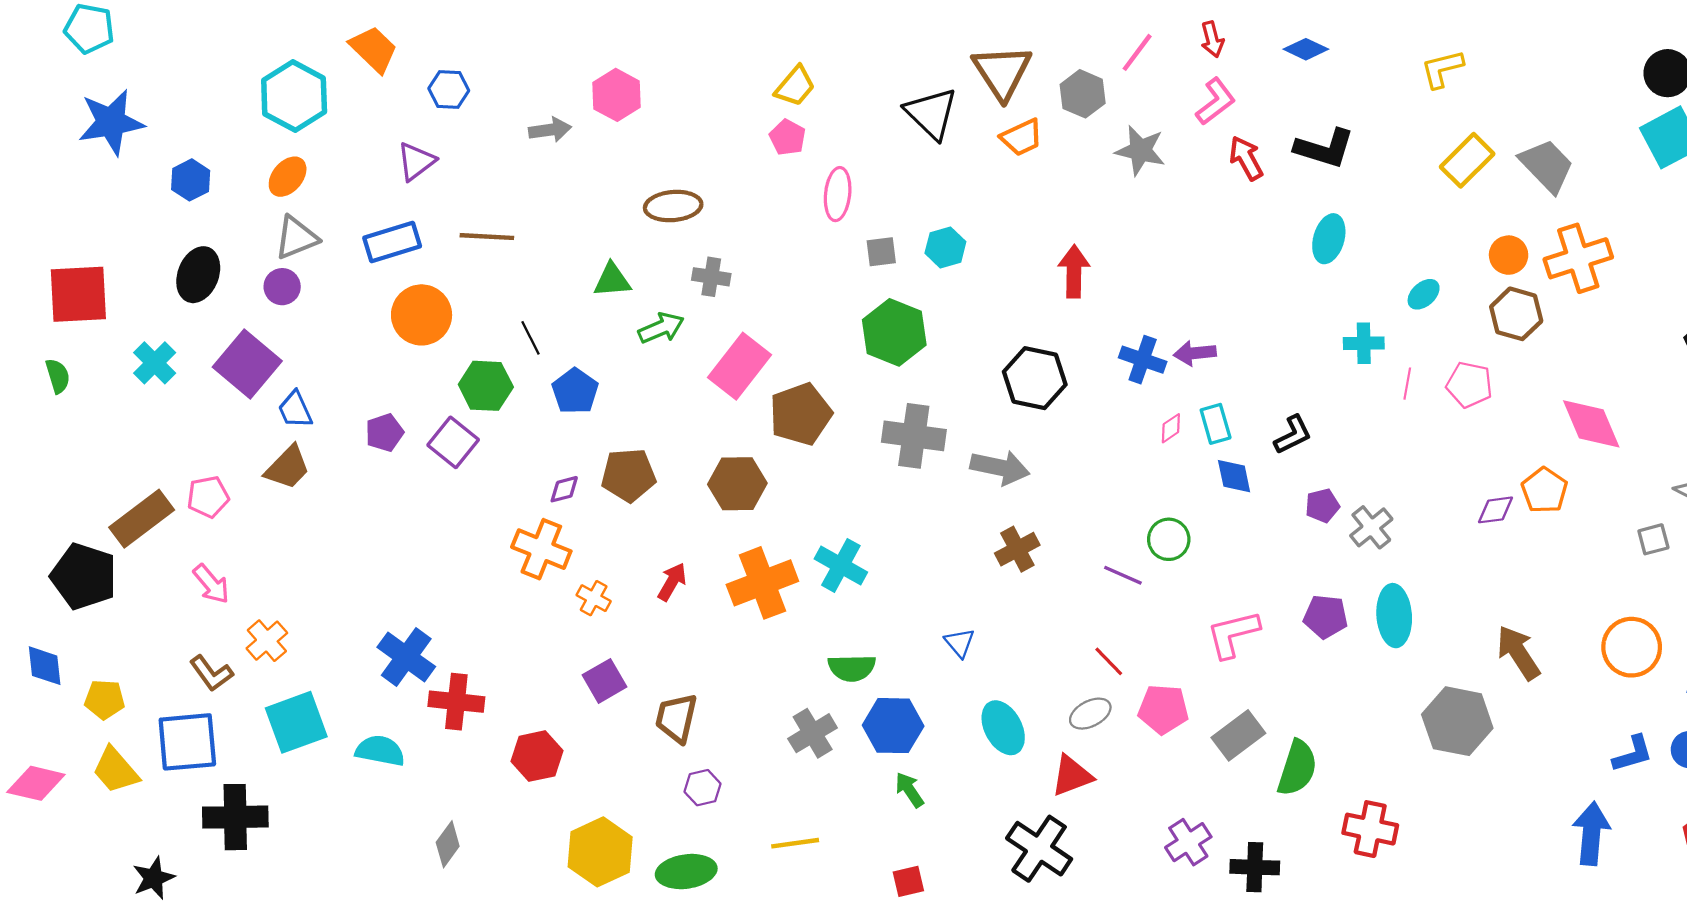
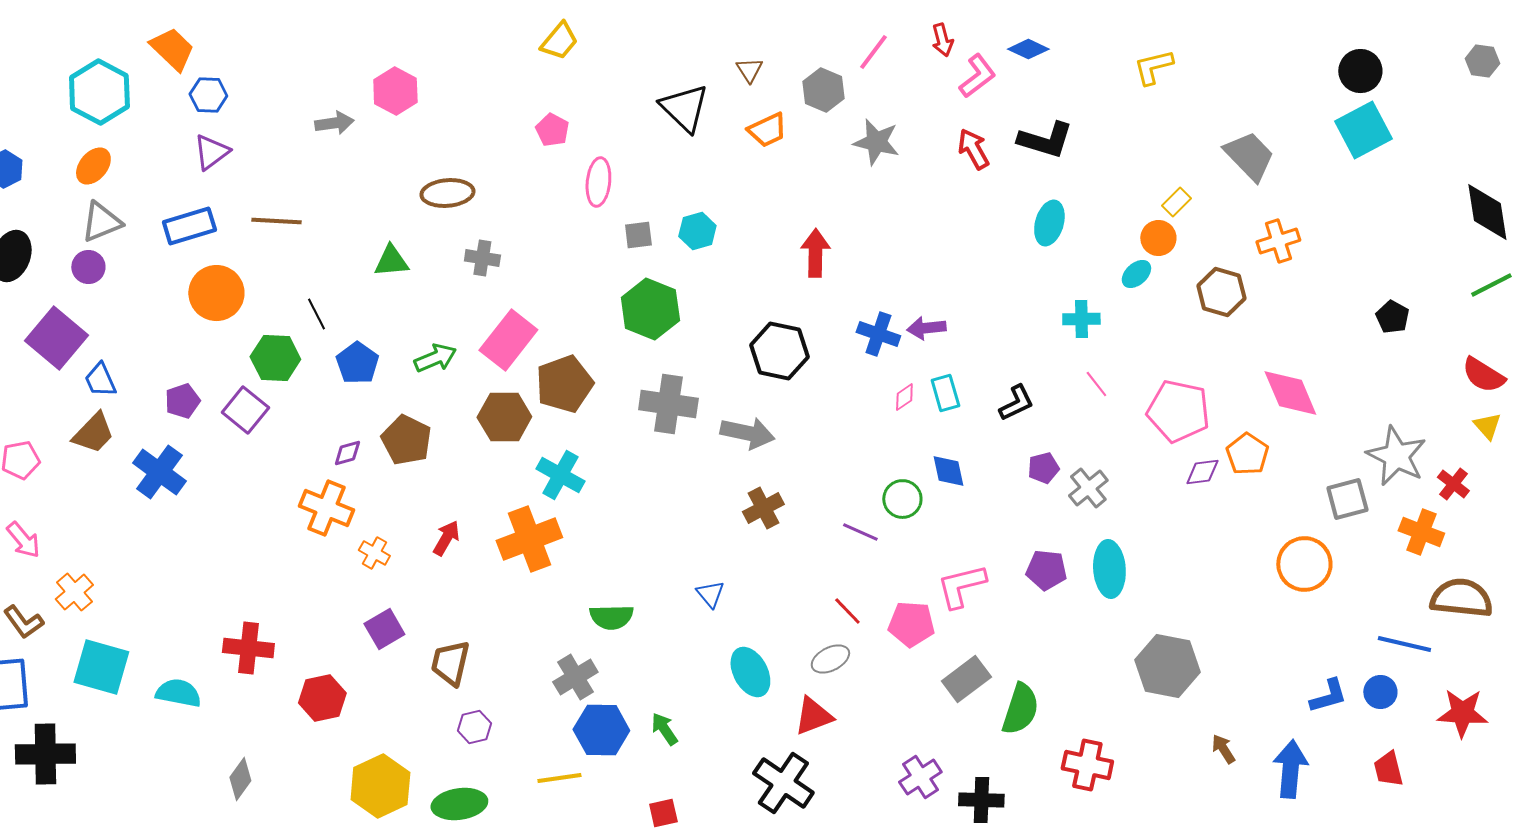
brown triangle: (1002, 72) -> (749, 70), size x0.5
yellow trapezoid: (795, 86) -> (559, 41), moved
blue hexagon: (449, 89) -> (208, 95), moved
pink L-shape: (1216, 101) -> (977, 76), moved
yellow rectangle: (1467, 160) -> (1176, 202), moved, size x0.6
orange circle: (1509, 255) -> (1158, 238), moved
orange cross: (1578, 258) -> (1278, 241), size x0.7
green arrow: (661, 328) -> (435, 358), moved
pink line: (1407, 384) -> (1096, 384), moved, turned -48
pink pentagon: (1469, 385) -> (1178, 411), moved, size x1.5
brown pentagon: (628, 475) -> (406, 440), turned 30
blue diamond: (1234, 476) -> (948, 471), moved
brown hexagon: (737, 484) -> (504, 417), moved
gray square: (1653, 539) -> (1347, 499), size x1.4
cyan cross: (841, 565) -> (560, 475), moved
orange circle: (1632, 647) -> (1304, 564), moved
brown arrow: (1518, 653) -> (1223, 749), moved, size x0.6
blue cross: (406, 657) -> (159, 472), moved
pink pentagon: (1163, 709) -> (911, 624), moved
cyan square: (296, 722) -> (101, 667), turned 36
blue hexagon: (893, 726) -> (601, 730), moved

